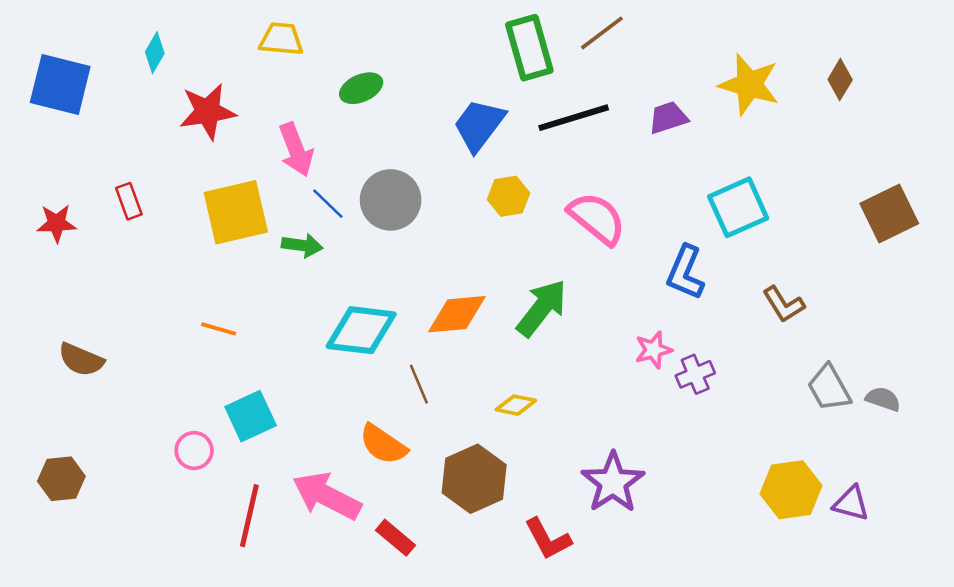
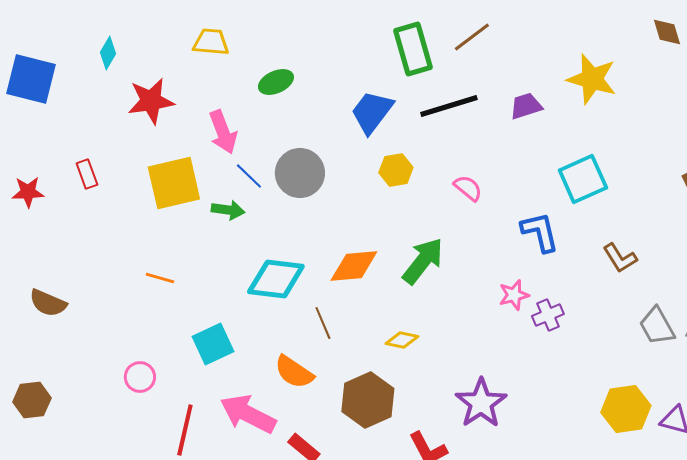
brown diamond: (840, 80) -> (667, 32), moved, turned -48
pink semicircle: (597, 218) -> (468, 188), size x0.6
blue L-shape: (685, 272) -> (540, 232), turned 144
cyan square: (251, 416) -> (213, 344), moved

